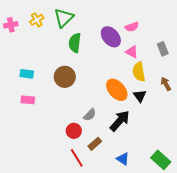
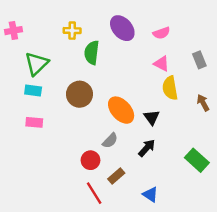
green triangle: (64, 18) -> (37, 64), moved
yellow cross: (37, 20) -> (72, 31), moved, turned 32
purple ellipse: (111, 37) -> (122, 28), moved
orange ellipse: (117, 90) -> (121, 110), moved
black triangle: (140, 96) -> (152, 117), moved
black arrow: (120, 121) -> (147, 148), size x0.7
green rectangle: (161, 160) -> (197, 160), moved

